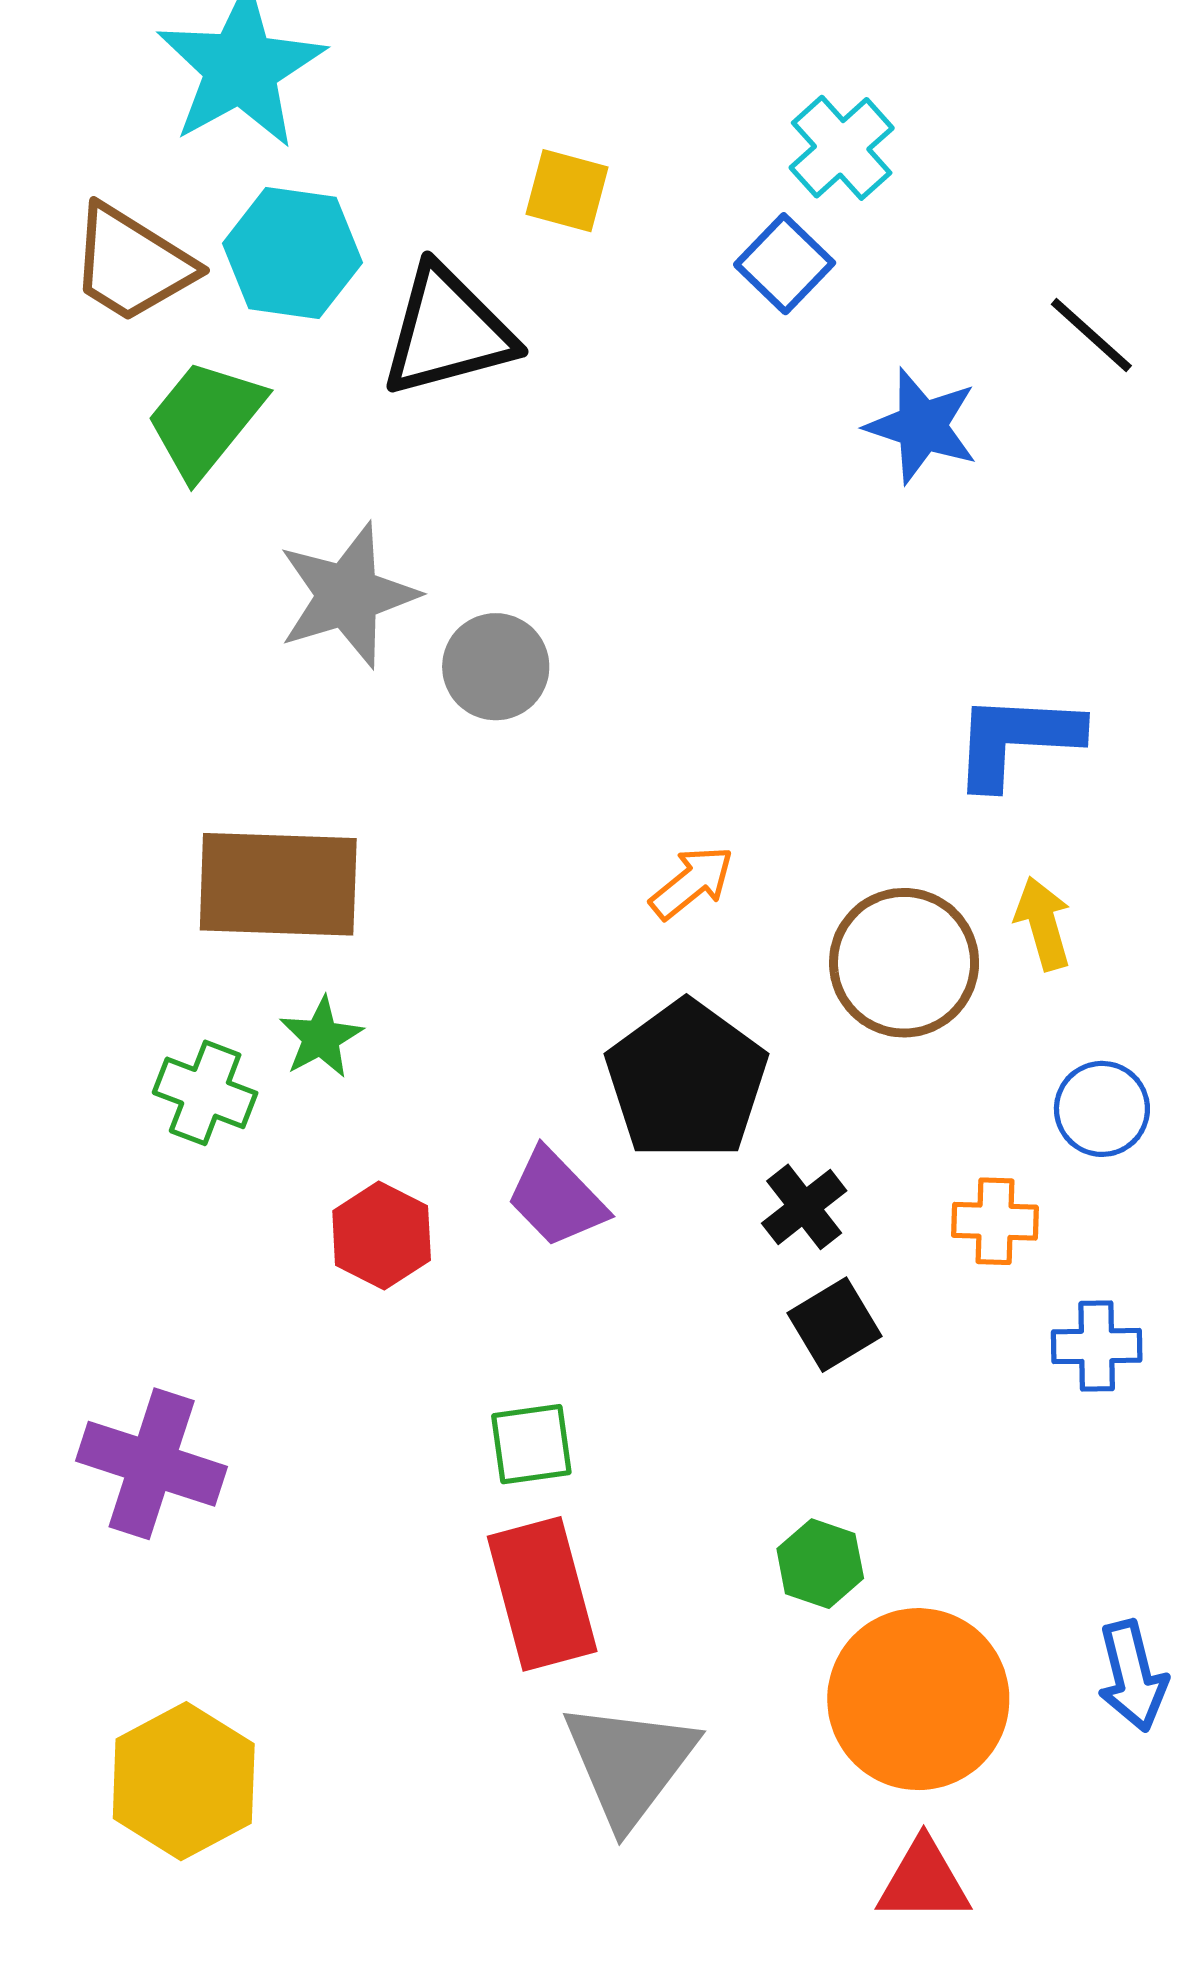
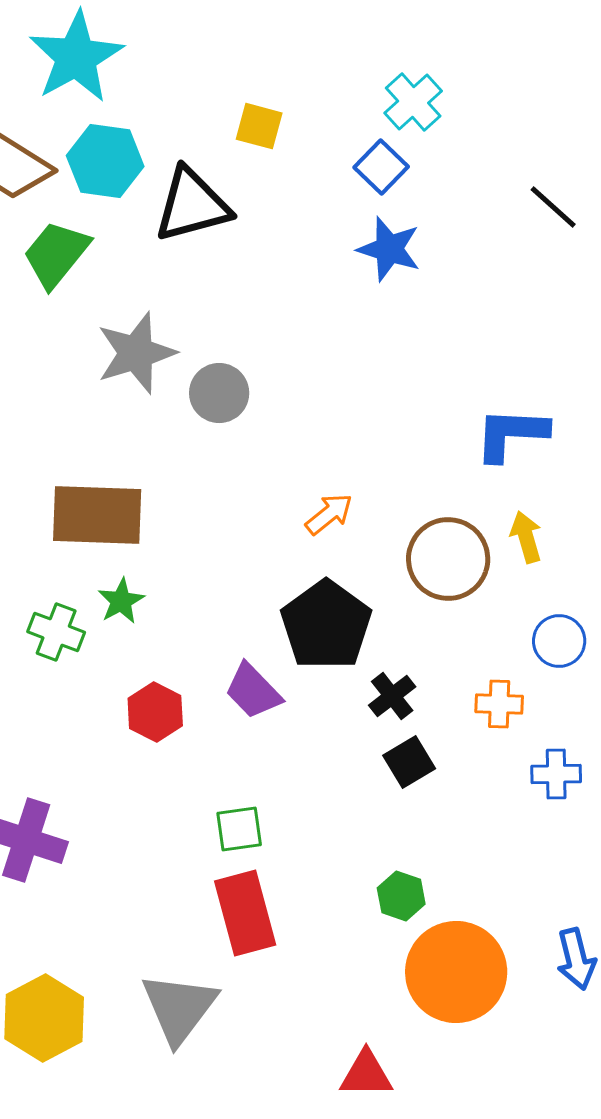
blue star: (922, 426) -> (389, 249), moved
gray triangle: (629, 1763) -> (179, 1008), moved
red triangle: (924, 1881) -> (366, 1074), moved

